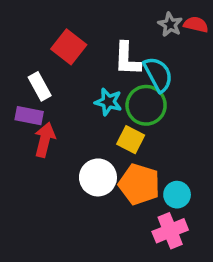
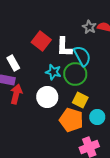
red square: (69, 47) -> (41, 41), moved
yellow square: (131, 140) -> (80, 100), moved
white circle: (98, 177) -> (47, 97), moved
cyan circle: (177, 195) -> (97, 117), moved

